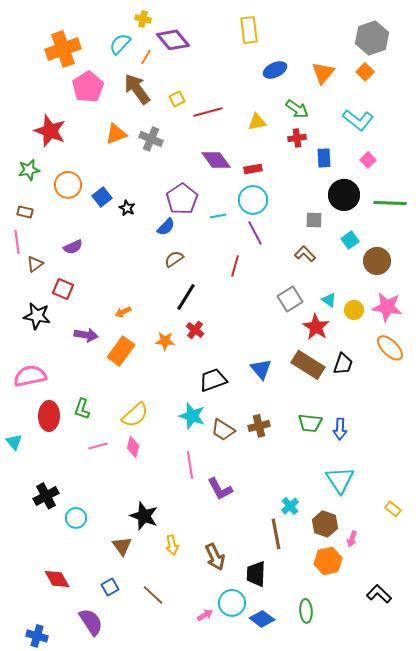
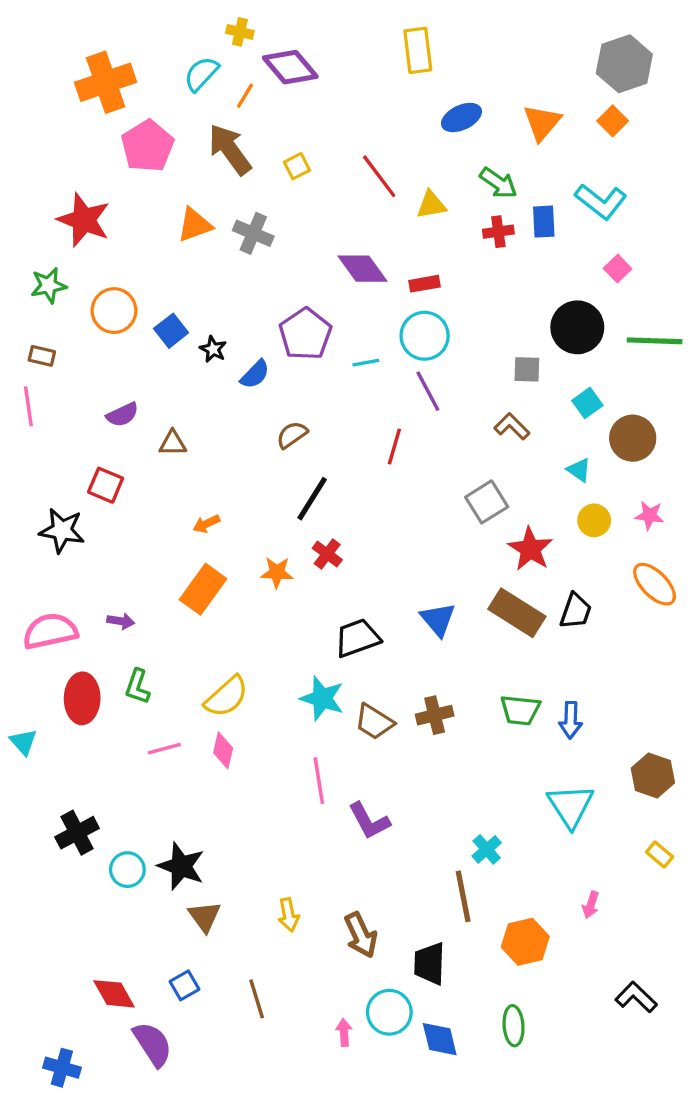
red line: (208, 112) -> (379, 176), moved, turned 68
blue rectangle: (324, 158) -> (544, 222), moved
blue semicircle: (166, 227) -> (255, 374), moved
brown triangle: (35, 264) -> (173, 443), moved, turned 36
cyan triangle: (329, 300) -> (579, 470), moved
pink star: (387, 307) -> (649, 515), size x0.6
purple arrow: (86, 335) -> (121, 621), moved, size x0.7
black star: (144, 516) -> (181, 866), moved
brown hexagon: (325, 524) -> (653, 776), moved
orange hexagon: (328, 561) -> (525, 942), moved
red diamond: (57, 579) -> (114, 994), moved
brown line: (153, 595) -> (257, 999), turned 30
pink arrow: (205, 615) -> (344, 1032), turned -63
blue diamond: (262, 619) -> (440, 1039), turned 40

